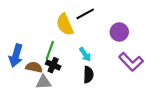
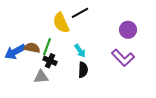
purple circle: (119, 32) -> (128, 30), moved
blue arrow: (16, 55) -> (15, 52), turned 45
brown semicircle: (34, 67) -> (32, 48), moved

